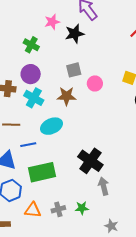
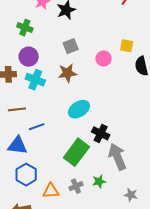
pink circle: (95, 83) -> (104, 58), moved
cyan ellipse: (52, 126) -> (79, 109), moved
black cross: (90, 161) -> (101, 133), size x0.7
green rectangle: (42, 172) -> (76, 152), moved, turned -32
gray arrow: (104, 186) -> (117, 157), size x1.5

